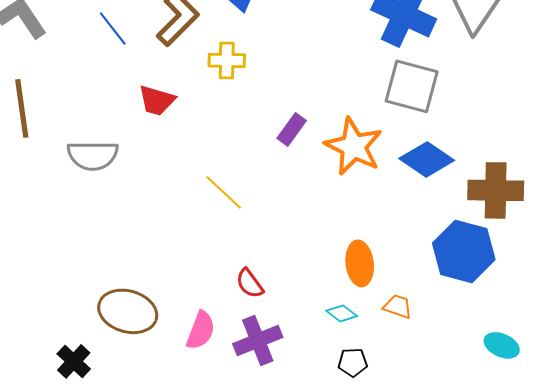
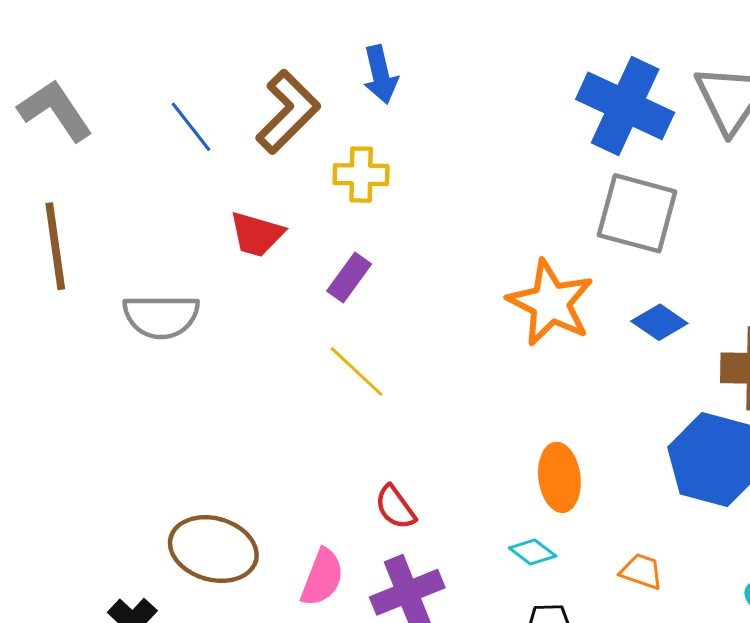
purple rectangle: (292, 129) -> (349, 277), moved
blue diamond: (427, 159) -> (659, 322), size x0.7
orange trapezoid: (398, 306) -> (642, 571), moved

